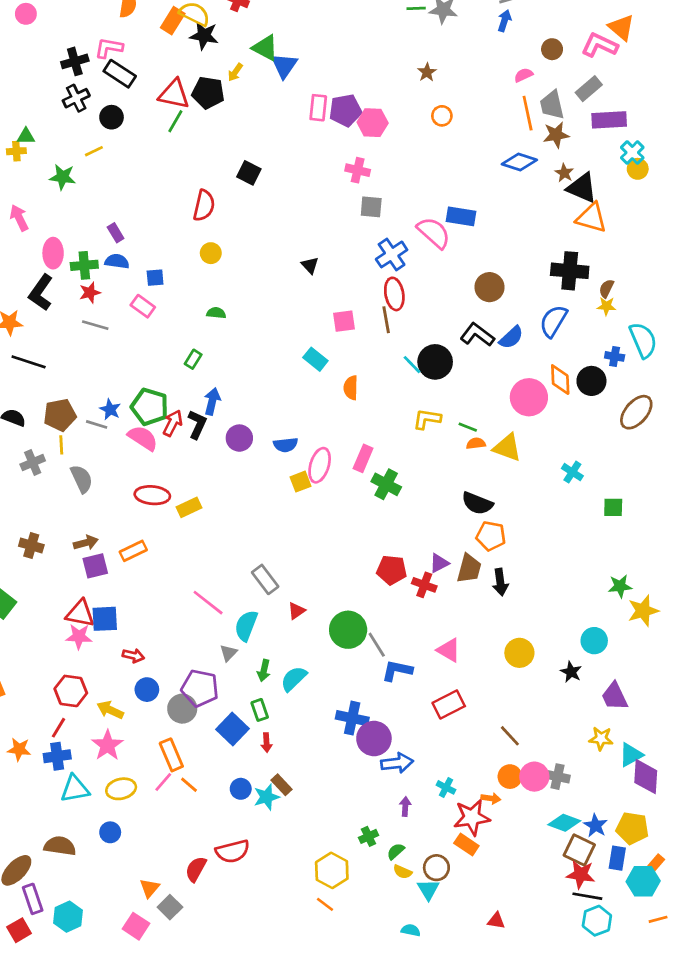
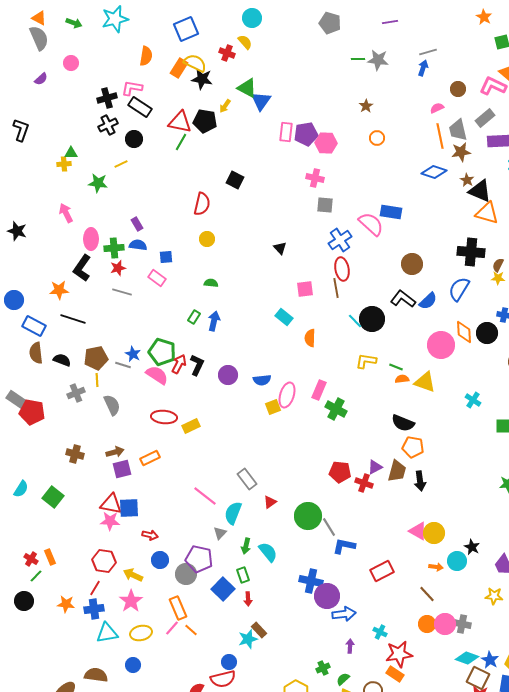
blue arrow: (212, 401) -> (214, 321), moved
cyan circle: (594, 641) -> (457, 561), moved
pink triangle: (449, 650) -> (418, 531), moved
cyan semicircle: (294, 679) -> (268, 552), turned 95
blue circle: (241, 789) -> (229, 662), moved
orange arrow: (491, 798) -> (436, 567), moved

